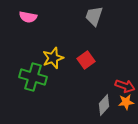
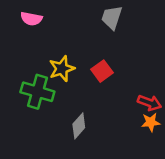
gray diamond: (104, 105) -> (79, 126), moved

